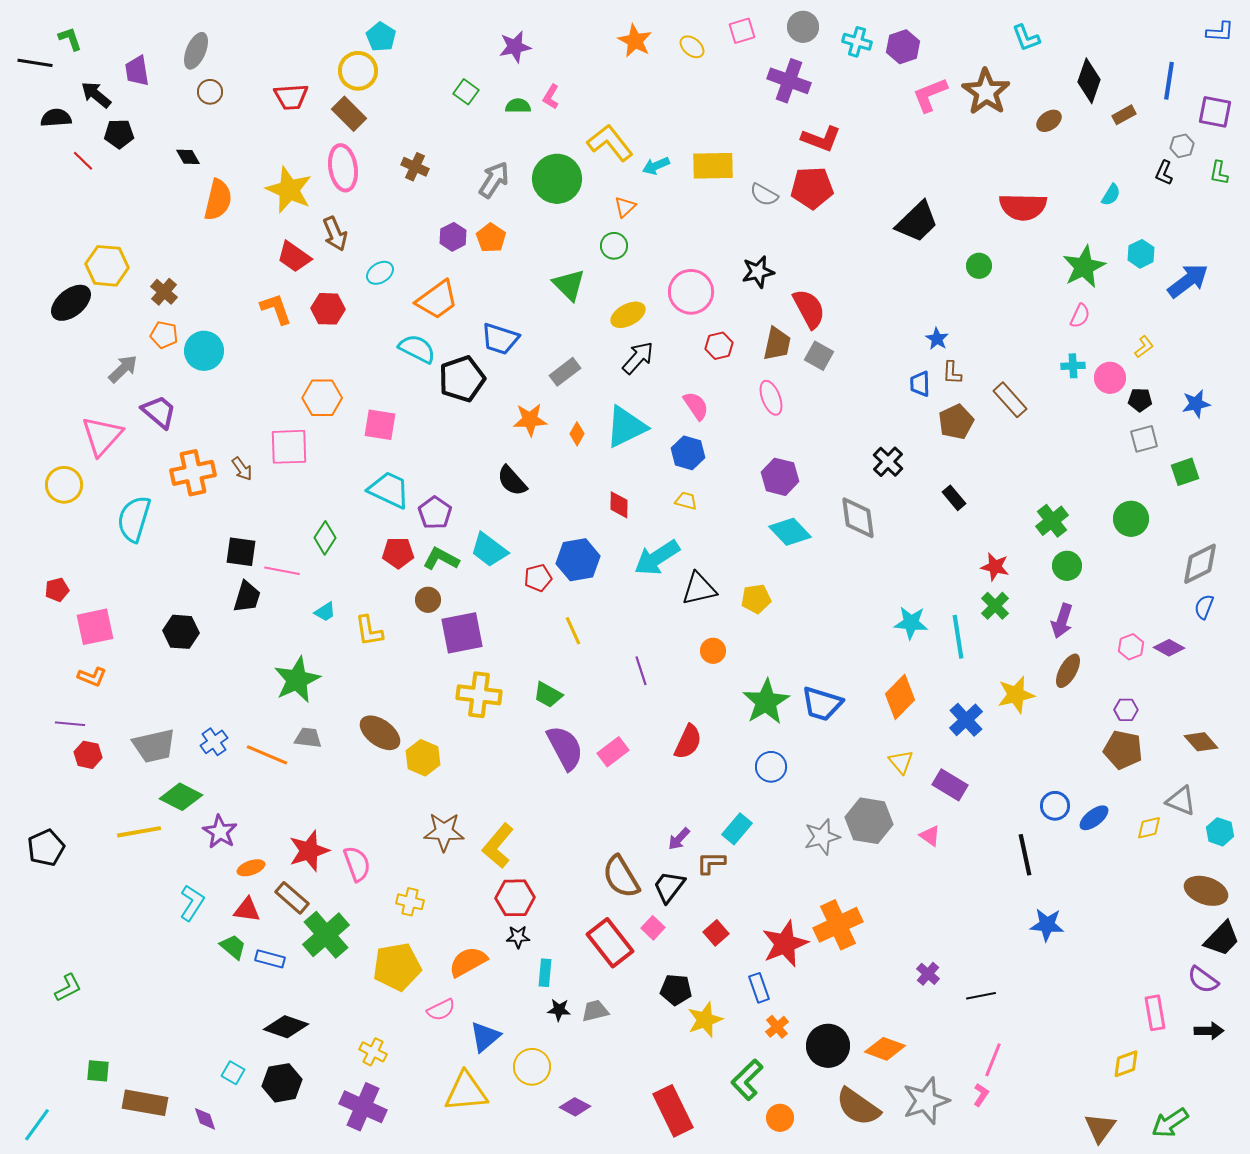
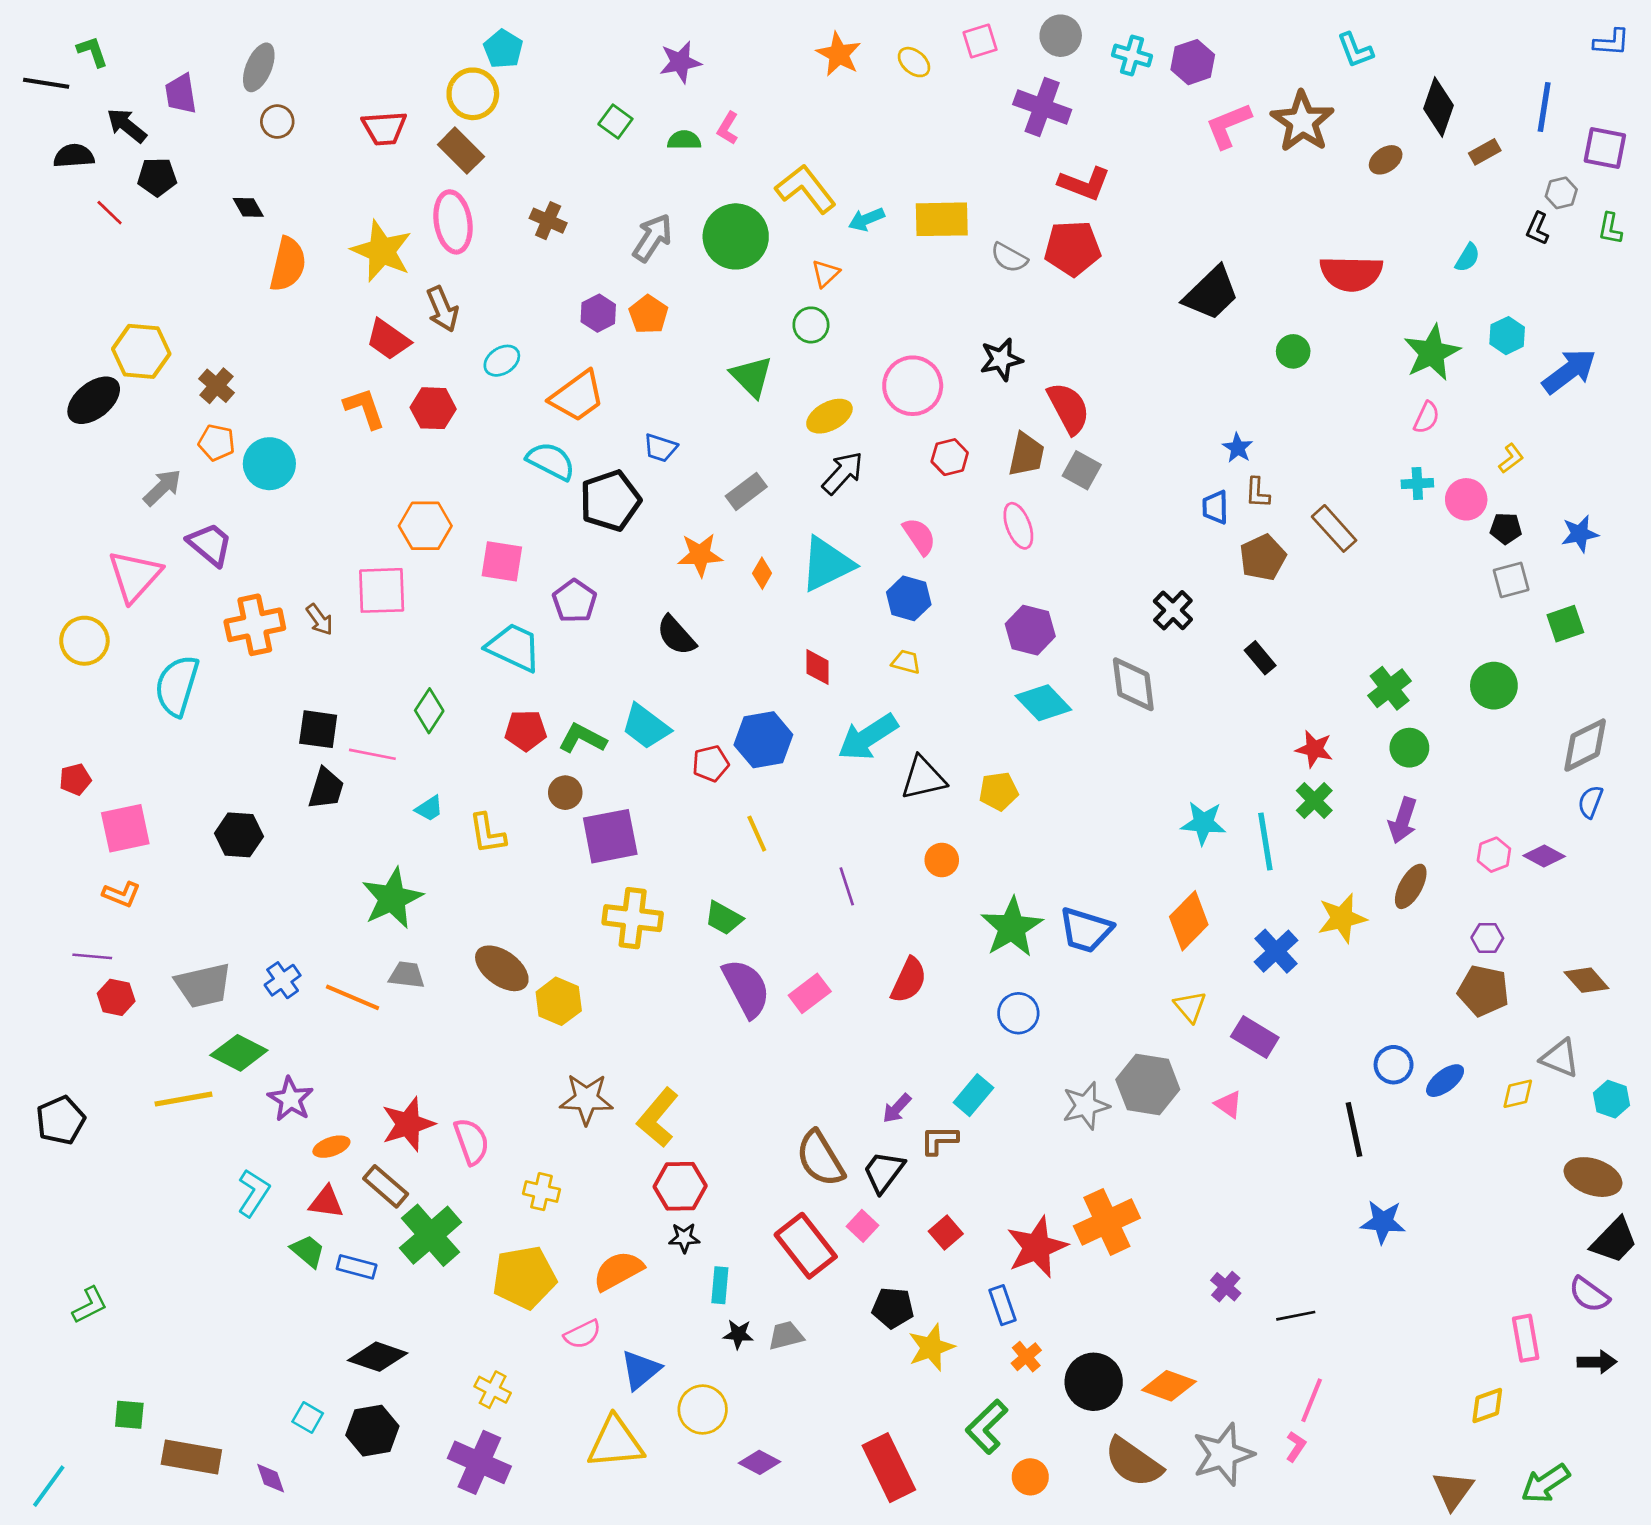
blue trapezoid: (500, 339) -> (660, 448), size x0.7
purple pentagon: (435, 513) -> (575, 601), moved

